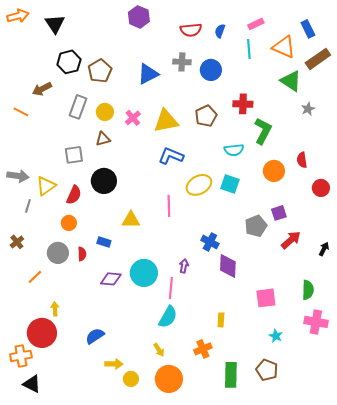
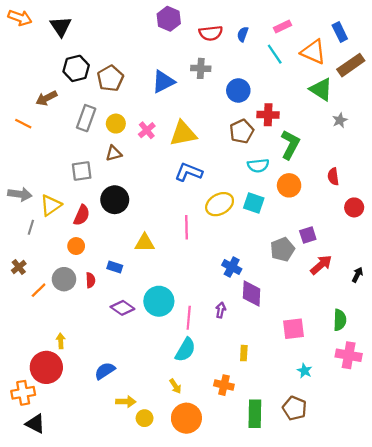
orange arrow: (18, 16) -> (20, 18), turned 35
purple hexagon: (139, 17) -> (169, 19), moved
cyan line: (249, 49) -> (275, 54), turned -30
blue circle: (211, 70) -> (238, 90), moved
brown pentagon: (206, 116) -> (242, 131), moved
orange circle: (274, 171) -> (289, 185), moved
purple arrow: (184, 266) -> (221, 310), moved
orange line: (35, 277) -> (39, 290), moved
purple diamond: (111, 279) -> (122, 308), turned 30
orange cross: (203, 349) -> (224, 385), turned 36

